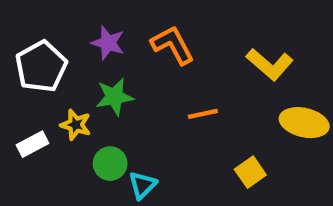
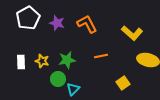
white pentagon: (41, 67) -> (28, 18), moved
green star: (114, 97) -> (67, 60), moved
white rectangle: (33, 144) -> (21, 62), moved, turned -64

